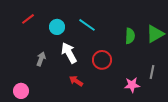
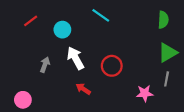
cyan line: (87, 25) -> (101, 15), moved
green triangle: (155, 34) -> (168, 53), moved
green semicircle: (130, 36) -> (163, 20), moved

